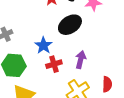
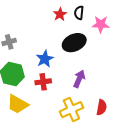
red cross: (54, 64) -> (43, 82), moved

